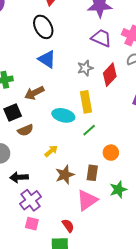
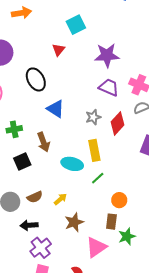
black ellipse: (43, 27) -> (36, 79), moved
brown arrow: (34, 93) -> (43, 142), turned -84
brown semicircle: (25, 130) -> (35, 197), moved
brown rectangle: (92, 173) -> (111, 222), moved

